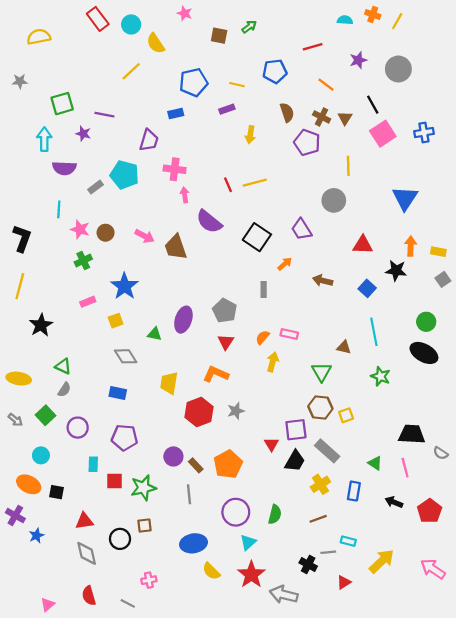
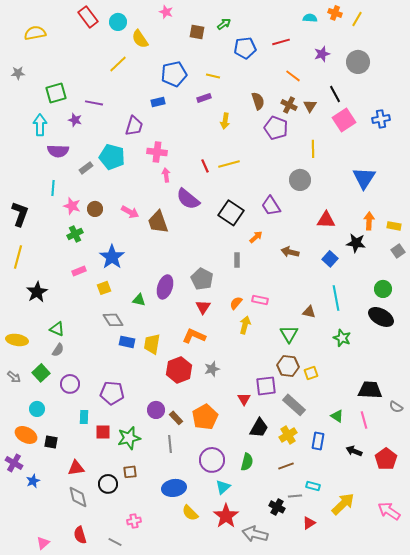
blue pentagon: (275, 71) -> (245, 48), moved
blue rectangle: (118, 393) -> (127, 342), moved
black trapezoid: (295, 461) -> (259, 428), moved

